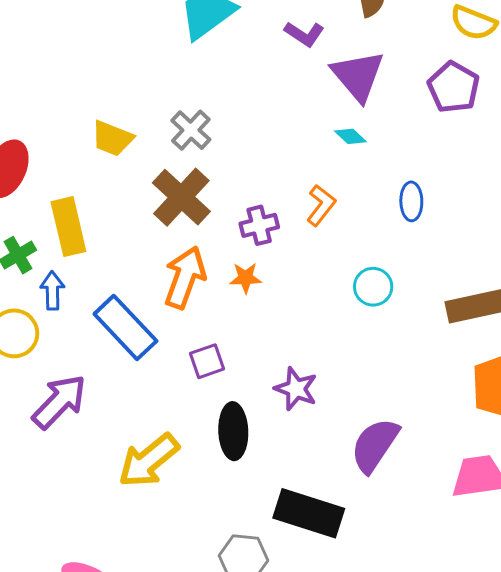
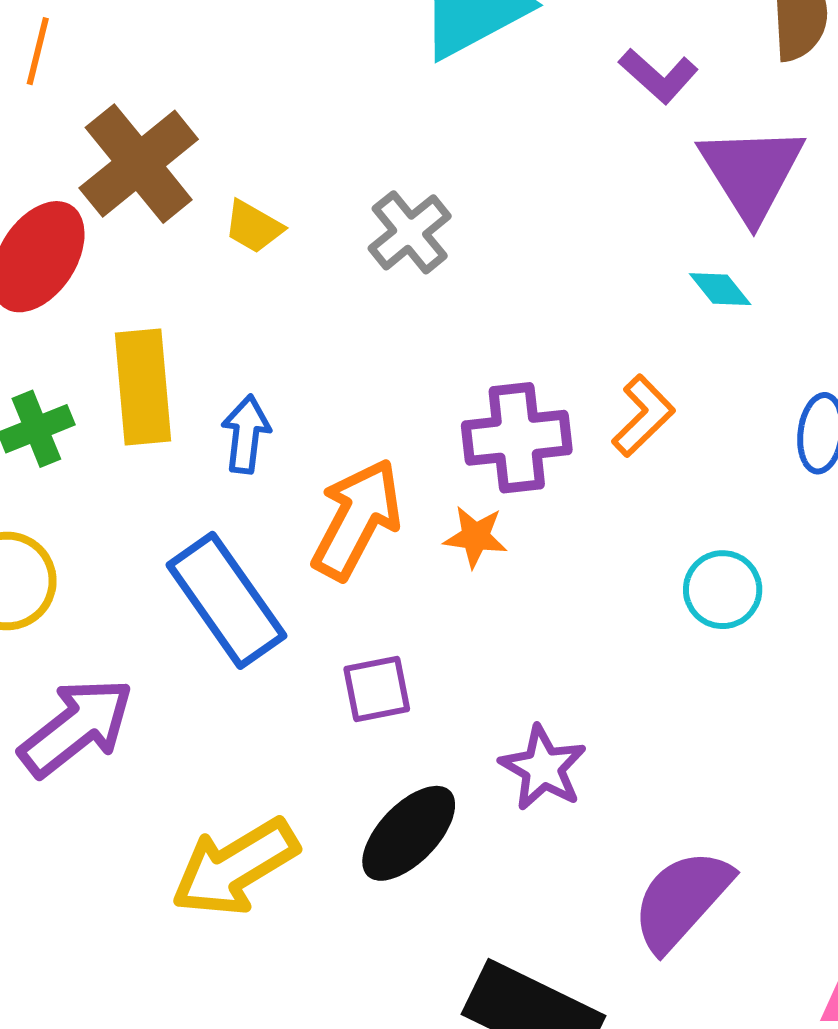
yellow trapezoid: (112, 138) -> (253, 227), size x0.7
brown cross: (181, 197) -> (139, 164), moved
purple cross: (259, 225) -> (517, 438), size x1.4
blue arrow: (52, 291) -> (246, 434), moved
black ellipse: (233, 431) -> (409, 833), turned 38

